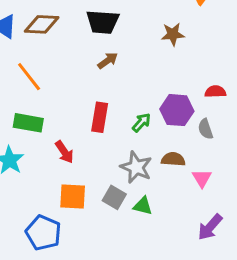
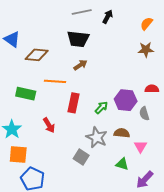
brown diamond: (42, 24) -> (37, 55), moved
brown star: (173, 34) -> (146, 50), moved
orange line: (29, 77) -> (55, 81), moved, turned -50
green rectangle: (28, 123) -> (26, 94), moved
orange square: (73, 197) -> (18, 154), moved
green triangle: (143, 206) -> (122, 164), moved

